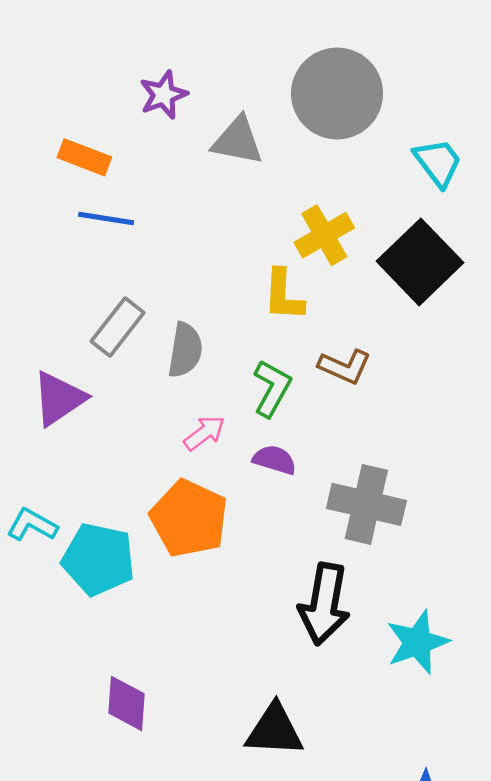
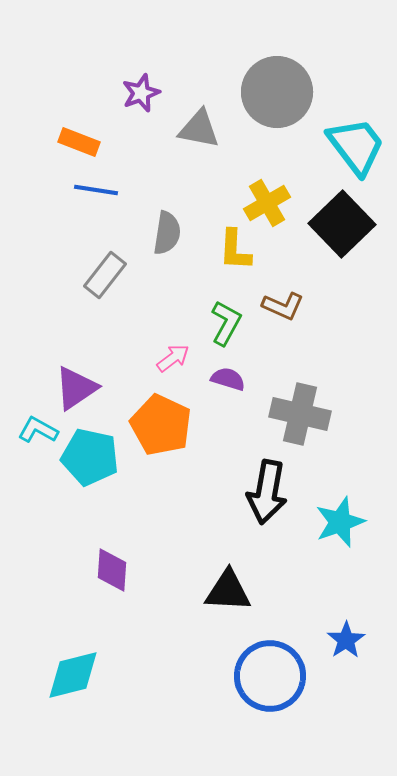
cyan trapezoid: (438, 162) -> (356, 146), size x1.5
gray semicircle: (185, 350) -> (167, 233), moved
purple triangle: (59, 398) -> (76, 388), moved

